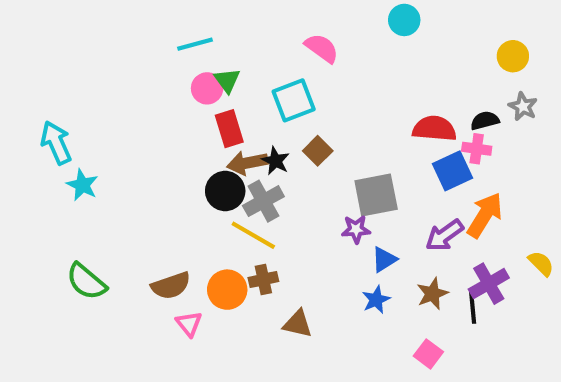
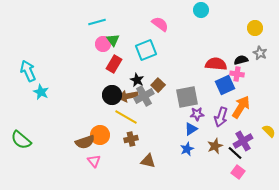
red rectangle: (229, 129) -> (114, 64), turned 48
brown square: (318, 151) -> (158, 85), moved
brown arrow: (247, 163) -> (128, 96), moved
gray cross: (263, 201) -> (144, 96), moved
purple star: (356, 229) -> (197, 114), moved
purple arrow: (444, 235) -> (221, 117), turned -36
green semicircle: (86, 282) -> (21, 140), moved
orange circle: (227, 290) -> (100, 135), moved
black line: (473, 308) -> (235, 153), turned -42
pink square: (428, 354) -> (238, 172), moved

